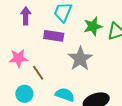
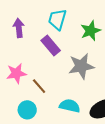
purple rectangle: (54, 36) -> (51, 46), turned 48
gray star: (80, 59) -> (81, 66), turned 30

